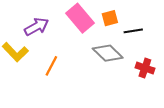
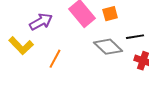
black line: (133, 31) -> (135, 37), moved

